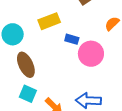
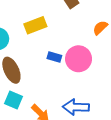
blue rectangle: (72, 39) -> (54, 57), moved

